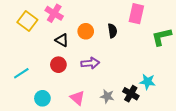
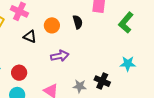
green L-shape: (162, 37) -> (126, 23), turned -30
red circle: (58, 65) -> (19, 73), moved
cyan star: (147, 82) -> (128, 64), moved

